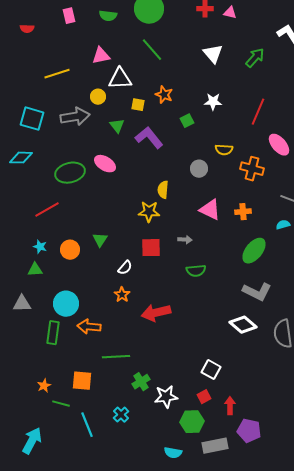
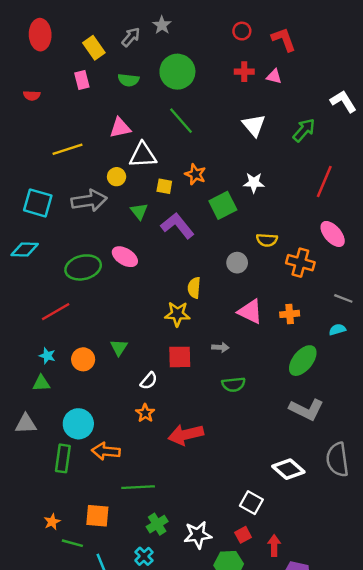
red line: (258, 112) -> (324, 181), moved
green square: (187, 121) -> (223, 205), size x1.6
white diamond: (243, 325) -> (288, 469), moved
green cross: (141, 382) -> (157, 524), moved

